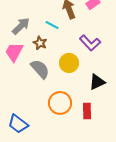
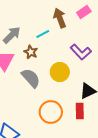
cyan line: (52, 25) -> (43, 34), turned -56
red rectangle: (87, 111) -> (80, 111), moved

